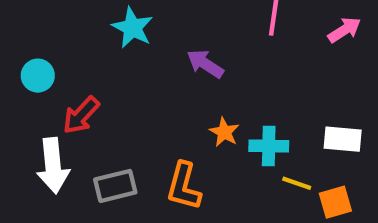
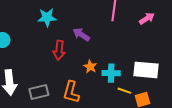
cyan star: (132, 28) -> (47, 17), turned -30
red arrow: (81, 115) -> (59, 50), moved, turned -36
white rectangle: (343, 139) -> (146, 70), size x1.4

